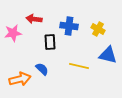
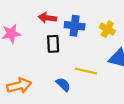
red arrow: (34, 19) -> (47, 18), moved
blue semicircle: (42, 69) -> (63, 85), moved

